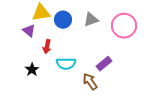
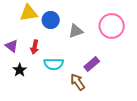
gray triangle: (91, 20) -> (76, 31), moved
purple triangle: (29, 31) -> (12, 46), moved

